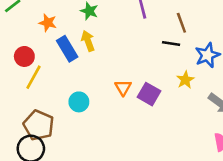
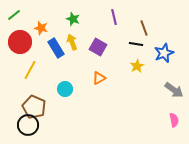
red circle: (24, 56) -> (20, 42), moved, size x1.5
yellow star: (185, 80) -> (137, 66), moved
orange triangle: (123, 88) -> (99, 78), turned 32
purple square: (149, 94) -> (98, 47), moved

